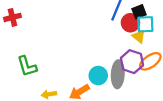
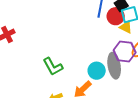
green L-shape: (27, 66) -> (53, 67), moved

